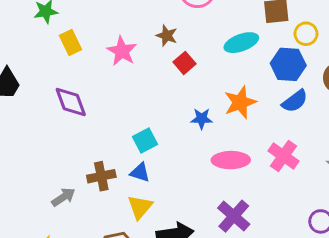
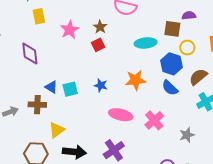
red square: (185, 63) -> (98, 45), moved
blue semicircle: (295, 101) -> (170, 88), turned 66
blue star: (202, 119) -> (101, 85), moved
blue triangle: (140, 172) -> (51, 87), moved

